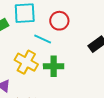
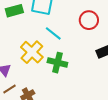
red circle: (59, 21) -> (89, 20), moved

